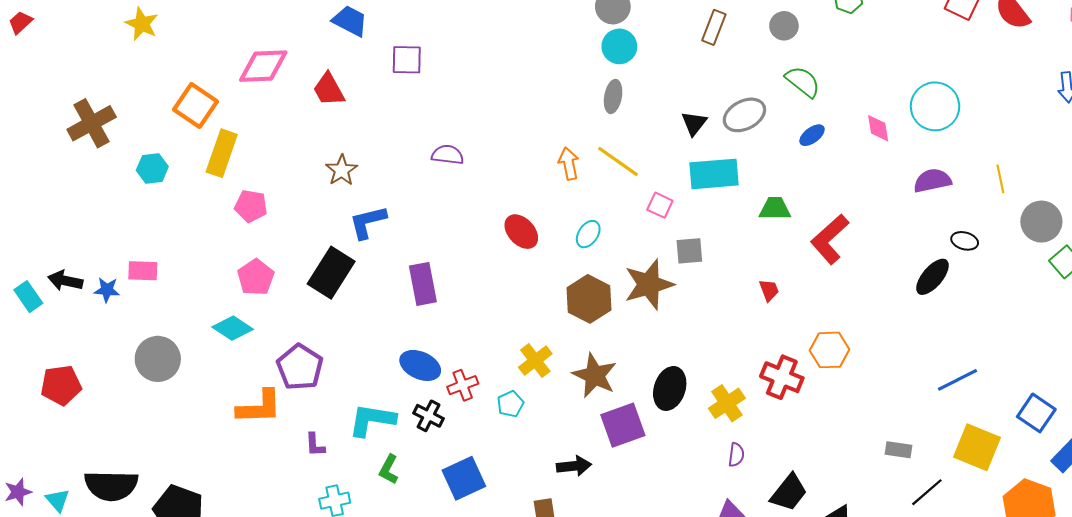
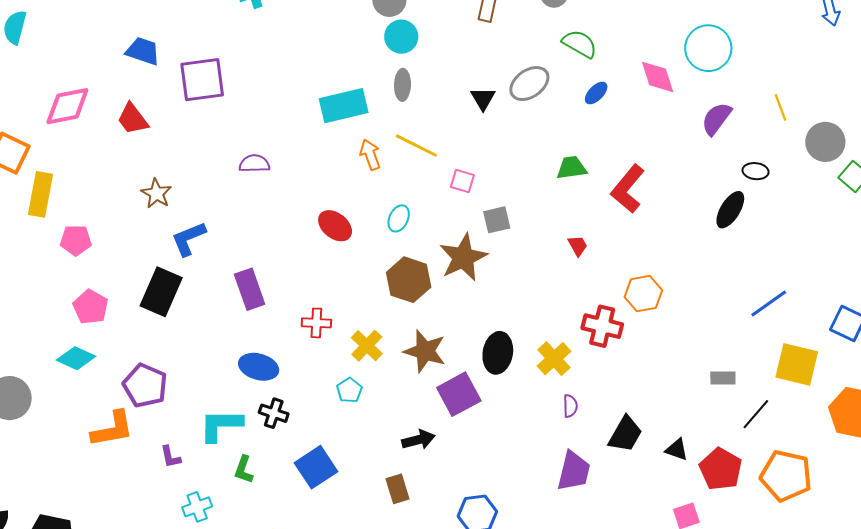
purple square: (407, 60) -> (202, 80), size x1.5
pink diamond: (878, 128) -> (658, 77), size x1.4
cyan rectangle: (714, 174) -> (344, 106), moved
purple semicircle: (932, 181) -> (716, 119), turned -33
red cross: (463, 385) -> (316, 323), moved, turned 32

